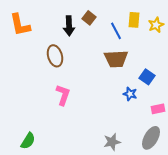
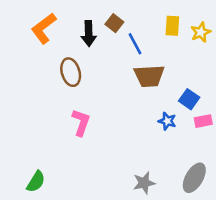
orange L-shape: (20, 25) -> (44, 28), moved, turned 65
blue line: (116, 31) -> (135, 44), moved
pink rectangle: (158, 109) -> (203, 121), moved

